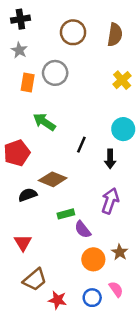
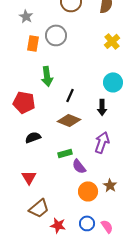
green arrow: (44, 122) -> (47, 76), turned -132
black line: (81, 145) -> (70, 95), moved
red pentagon: (17, 153) -> (24, 102), turned 30
brown diamond: (53, 179) -> (69, 120), moved
pink semicircle: (116, 289) -> (107, 226), moved

